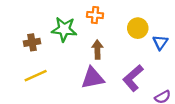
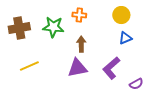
yellow circle: (138, 28) -> (121, 15), moved
brown cross: (32, 42) -> (19, 28), moved, size x1.5
blue triangle: (160, 42) -> (125, 38), moved, turned 32

